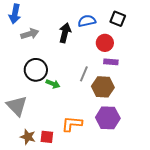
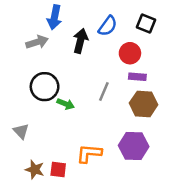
blue arrow: (15, 14) -> (54, 17), moved
blue semicircle: (87, 21) -> (108, 26), turned 138
brown hexagon: (103, 87) -> (144, 104), moved
gray triangle: (17, 106) -> (21, 131), size x0.6

